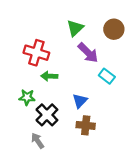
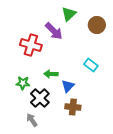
green triangle: (75, 28) -> (69, 14), moved
purple arrow: (88, 53) -> (54, 31), moved
green arrow: (49, 76) -> (51, 74), moved

